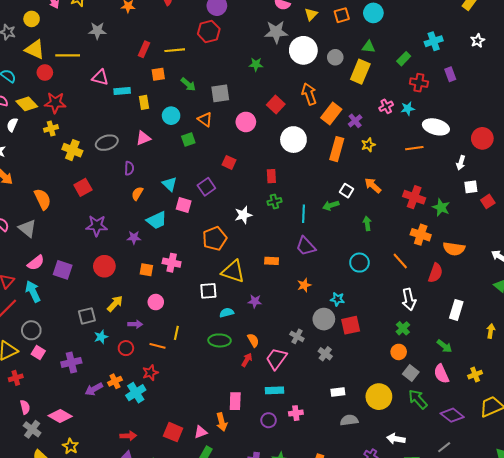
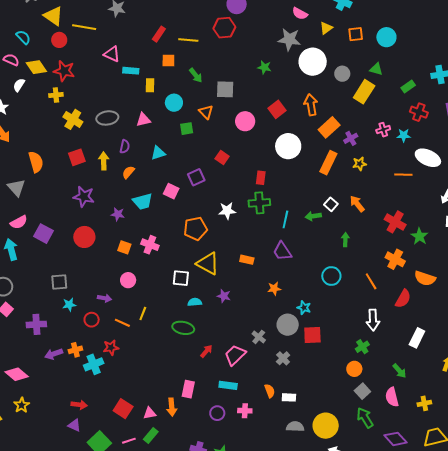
cyan triangle: (170, 184) -> (158, 153), moved, turned 49
green cross: (274, 202) -> (259, 203), size x1.5
yellow arrow: (115, 304) -> (104, 161), moved, turned -54
orange semicircle: (253, 340) -> (270, 391), moved
yellow circle: (379, 397) -> (326, 426), moved

